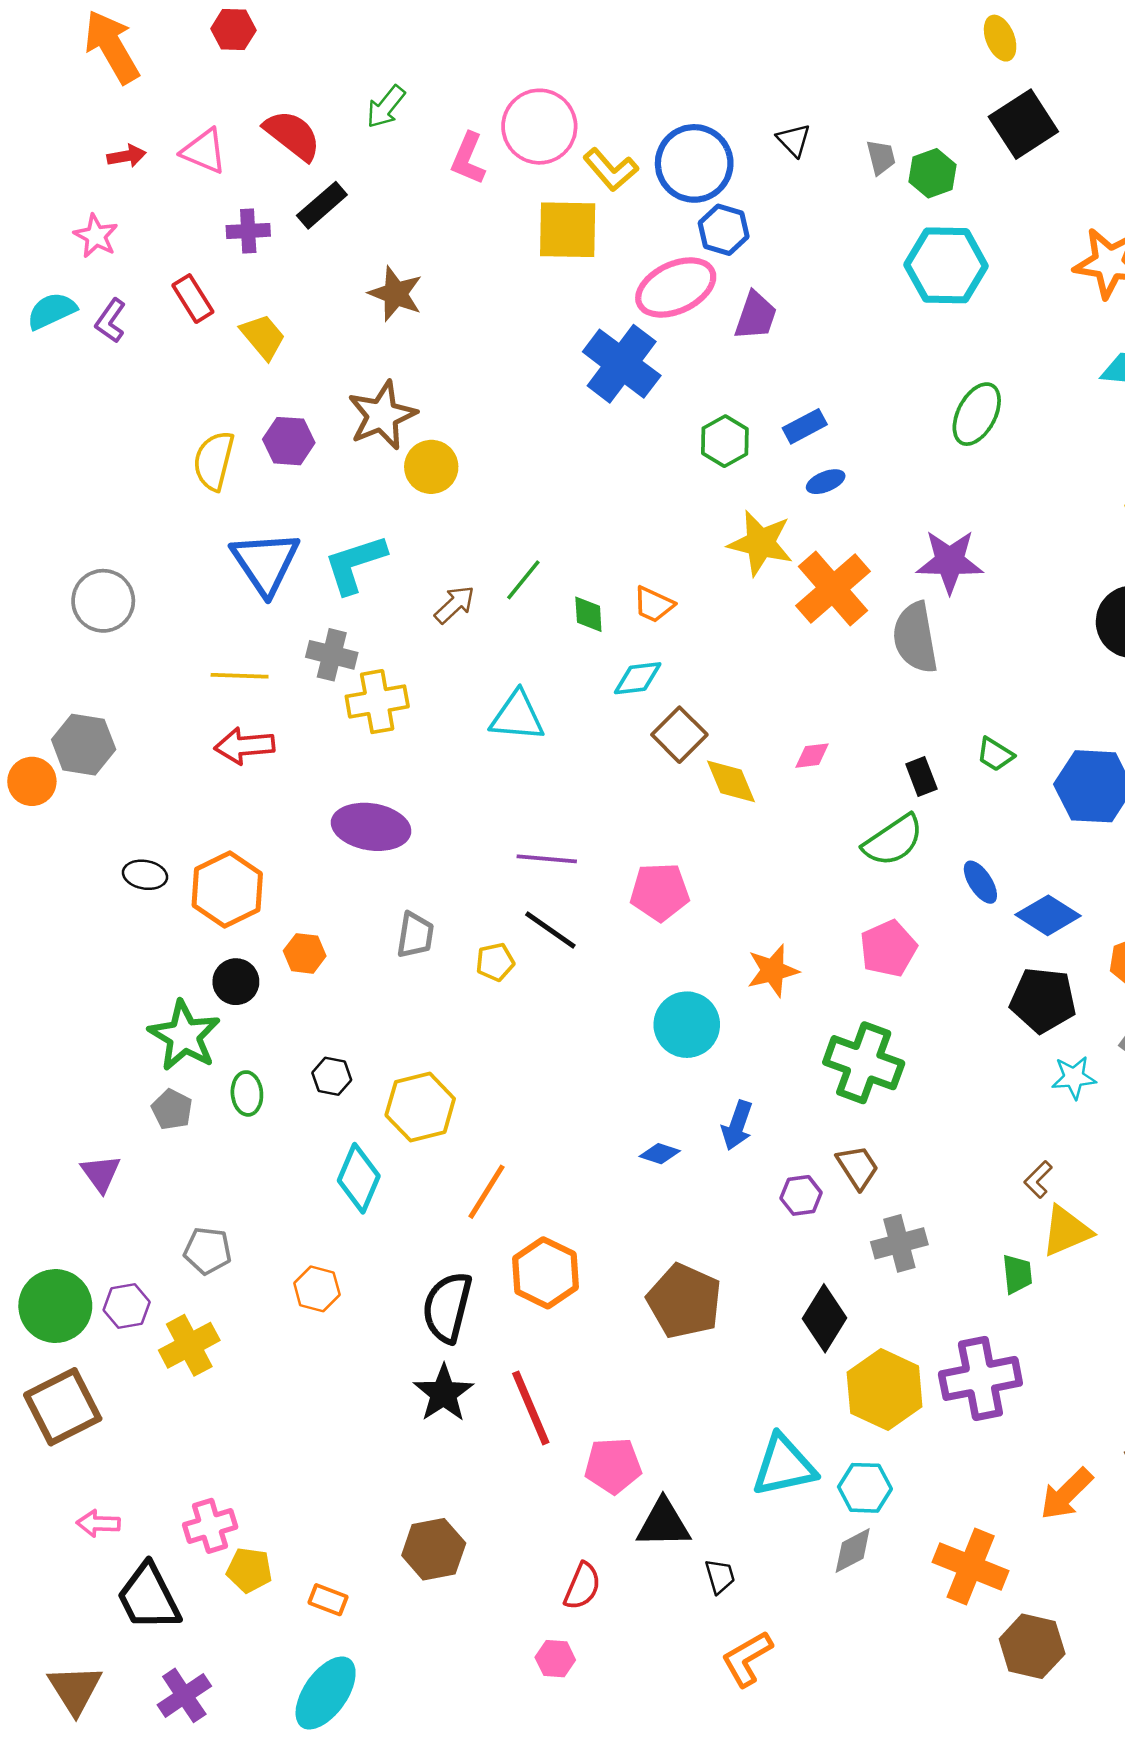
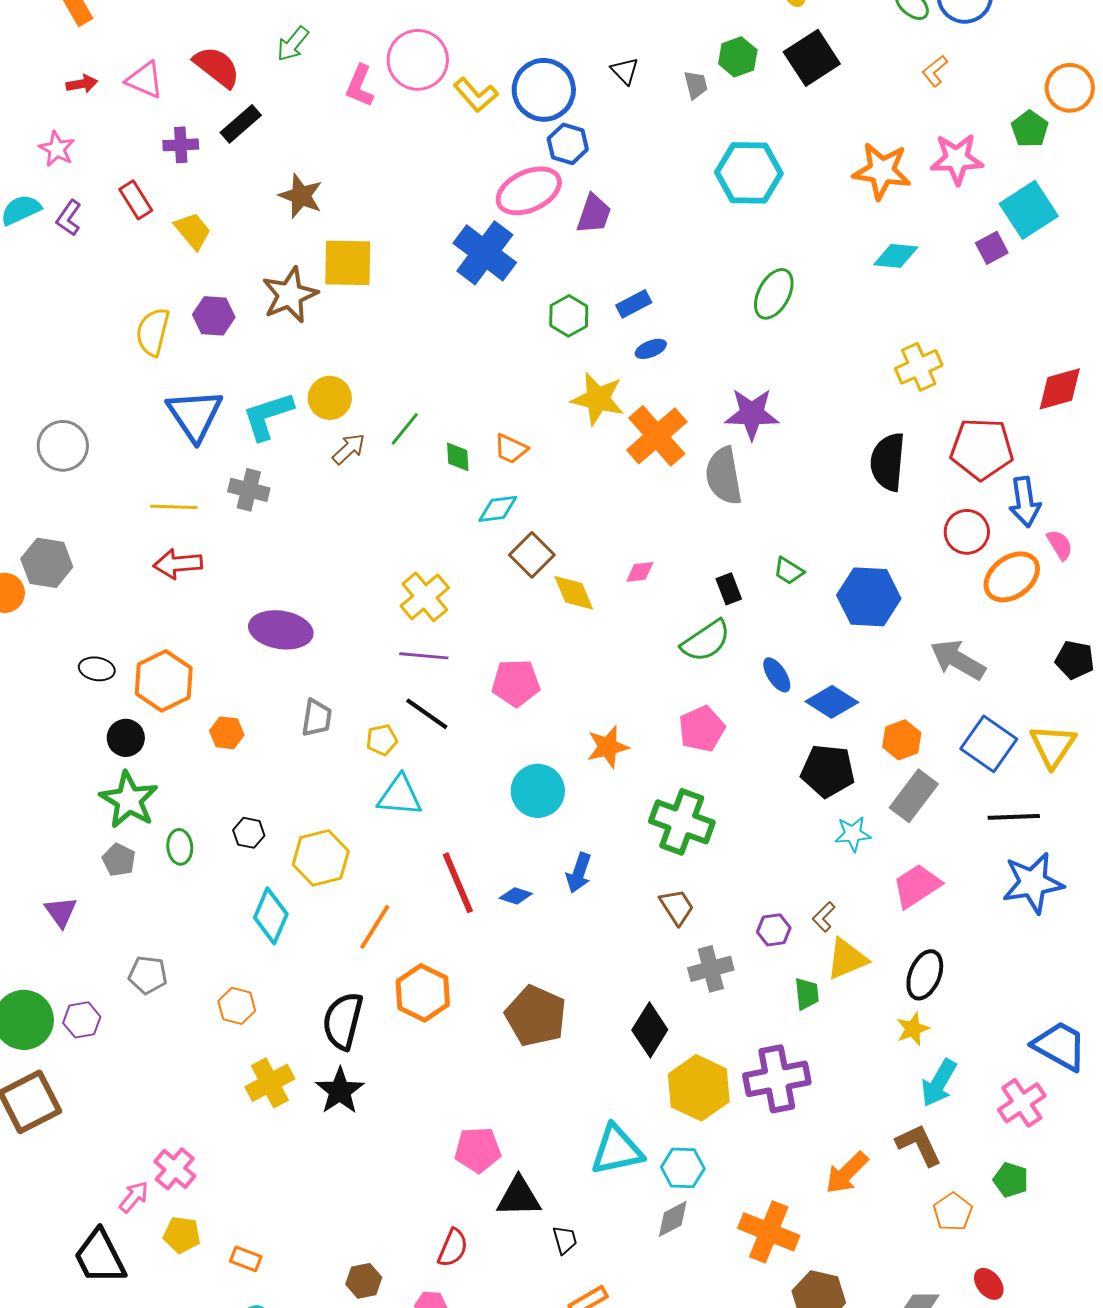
green hexagon: (933, 173) -> (738, 57), moved
yellow square: (568, 230) -> (348, 263), moved
yellow circle: (431, 467) -> (330, 398), moved
yellow cross: (377, 702) -> (425, 597), moved, turned -30
cyan triangle: (517, 716) -> (400, 796), moved
black circle: (236, 982) -> (126, 738), moved
purple hexagon: (801, 1195) -> (774, 930), moved
yellow cross: (189, 1345) -> (270, 1083), moved
red line: (531, 1408) -> (458, 883), moved
pink arrow: (98, 1523) -> (134, 1197), moved, turned 128
pink cross: (210, 1526) -> (175, 1169), moved, turned -33
brown hexagon: (434, 1549) -> (364, 1281), moved, size x0.7

